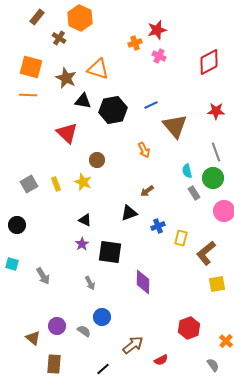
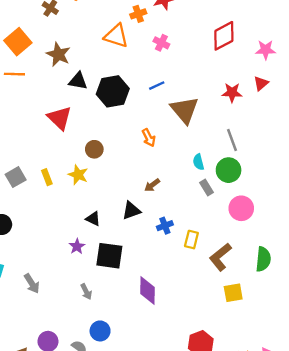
pink cross: (159, 56) -> (161, 43), moved
orange square: (31, 67) -> (18, 42), turned 35
orange triangle: (98, 69) -> (116, 36), moved
black triangle: (85, 220) -> (93, 219), moved

